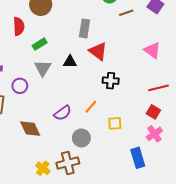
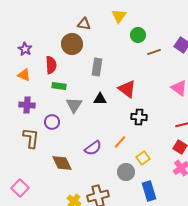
gray rectangle: (85, 28) -> (97, 67), moved
green rectangle: (40, 44) -> (59, 86), moved, turned 40
yellow square: (115, 123) -> (143, 158), turned -32
gray circle: (81, 138) -> (126, 172), moved
blue rectangle: (138, 158) -> (149, 191), moved

